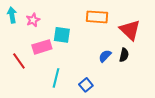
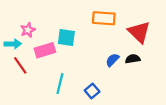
cyan arrow: (12, 15) -> (13, 44), moved, turned 98
pink star: (33, 20) -> (28, 30), moved
black semicircle: (124, 55) -> (133, 59), turned -112

